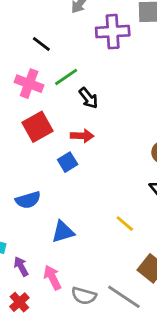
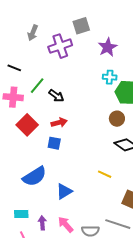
blue square: (68, 162) -> (54, 143), turned -32
blue semicircle: (28, 200) -> (34, 176), size x1.4
purple arrow: (21, 266) -> (42, 223), turned 40

